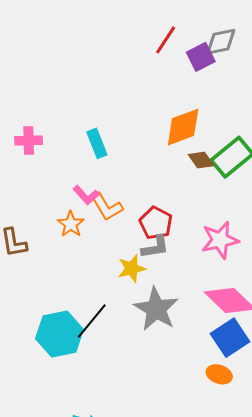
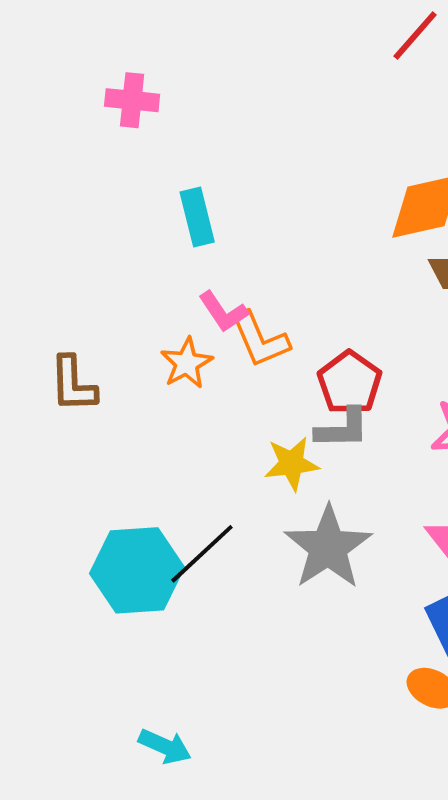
pink cross: (29, 141) -> (132, 100), moved
cyan rectangle: (97, 143) -> (197, 217), moved

